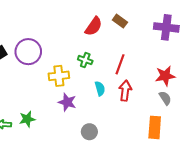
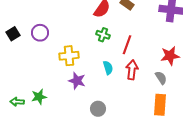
purple circle: (28, 52) -> (40, 33), size x0.7
green cross: (85, 60) -> (103, 35), moved
gray semicircle: (165, 98) -> (161, 78), moved

